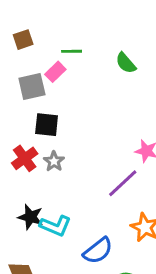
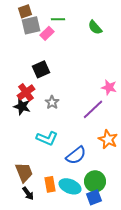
gray square: (32, 87) -> (31, 25), moved
black square: (47, 125) -> (41, 69), turned -30
gray star: (54, 161) -> (52, 102), moved
black star: (30, 217) -> (22, 106), moved

